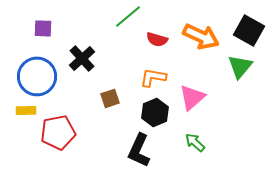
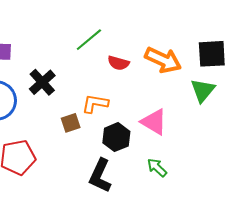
black square: (249, 30) -> (212, 54), turned -32
orange L-shape: (153, 77) -> (95, 104), moved
pink triangle: (192, 97) -> (154, 122), turned -48

